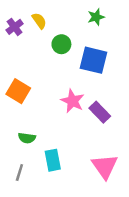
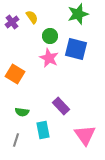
green star: (96, 17) -> (78, 14), size x1.5
pink star: (73, 101) -> (49, 58), moved
purple rectangle: (100, 112) -> (61, 106), moved

